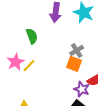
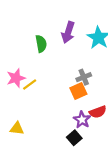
green semicircle: (32, 36) -> (41, 44), moved
orange square: (74, 64) -> (78, 91), turned 35

